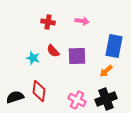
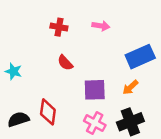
blue rectangle: (114, 46) -> (140, 57), turned 55
purple square: (77, 56) -> (95, 90), moved
cyan star: (33, 58) -> (13, 71), moved

